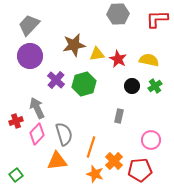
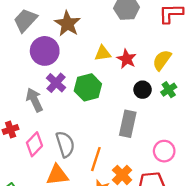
brown star: (74, 45) -> (67, 24), moved, turned -30
purple circle: (30, 56) -> (45, 51), moved
yellow semicircle: (149, 60) -> (162, 60), turned -66
gray arrow: (37, 108) -> (34, 100), moved
gray rectangle: (119, 116) -> (128, 124), size x1.6

